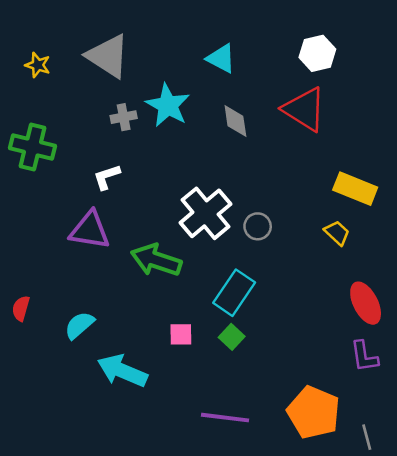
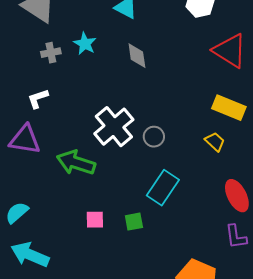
cyan star: (168, 105) -> (85, 44), size x0.7
red triangle: (304, 109) -> (230, 51), moved
cyan rectangle: (234, 293) -> (163, 188), moved
green square: (232, 337) -> (134, 222), turned 36
cyan arrow: (122, 371) -> (30, 255), moved

